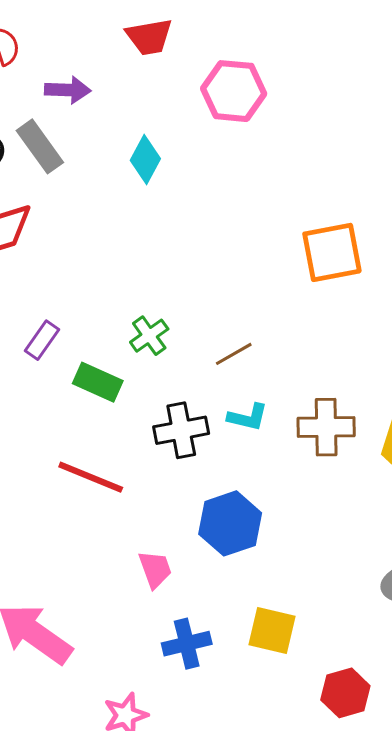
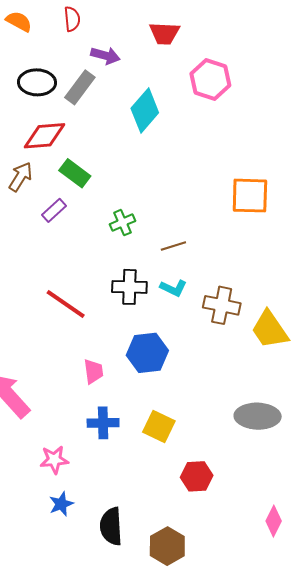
gray rectangle: (40, 146) -> (80, 87), turned 60
cyan diamond: (145, 160) -> (145, 110), size x1.4
green rectangle: (98, 382) -> (75, 173), moved

